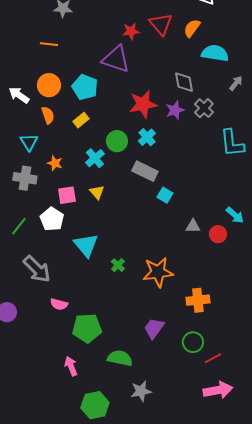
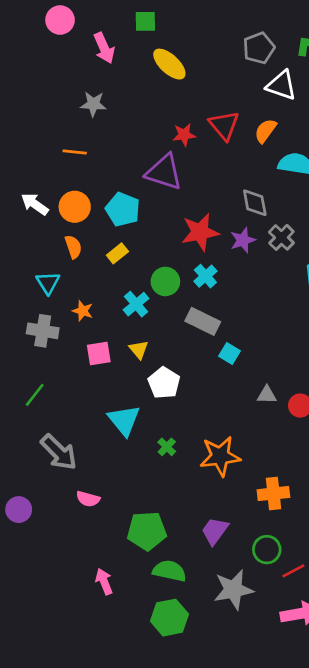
white arrow: (19, 95) -> (35, 204), moved
white pentagon: (52, 219) -> (164, 383), moved
green pentagon: (87, 328) -> (147, 531), moved
gray star: (141, 391) -> (233, 590), moved, size x1.4
green hexagon: (95, 405) -> (169, 618), moved

